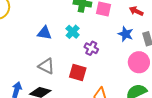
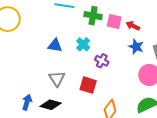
red arrow: (136, 11) -> (133, 26), moved
gray triangle: (46, 66) -> (57, 79), turned 30

